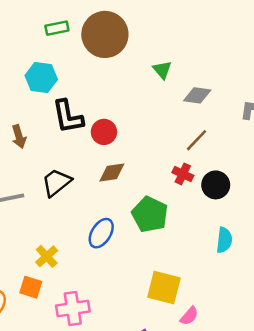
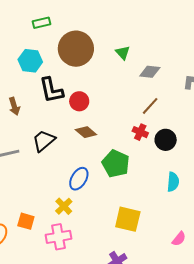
brown circle: (105, 34) -> (76, 49), moved
brown diamond: (112, 173) -> (86, 132), turned 50
yellow cross: (47, 256) -> (64, 206), moved
pink semicircle: (189, 316) -> (179, 239), moved

